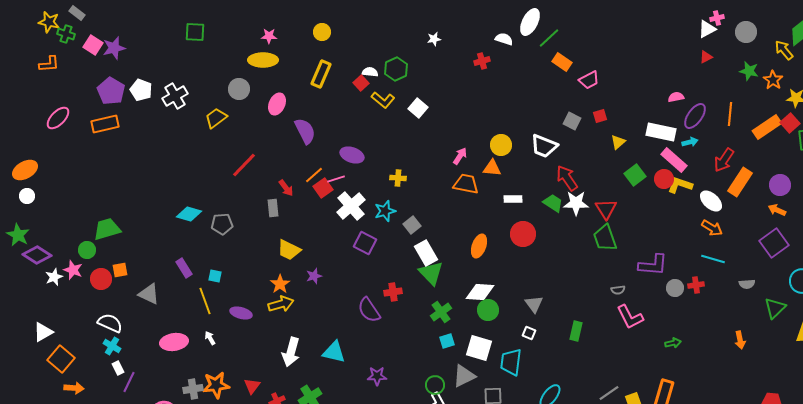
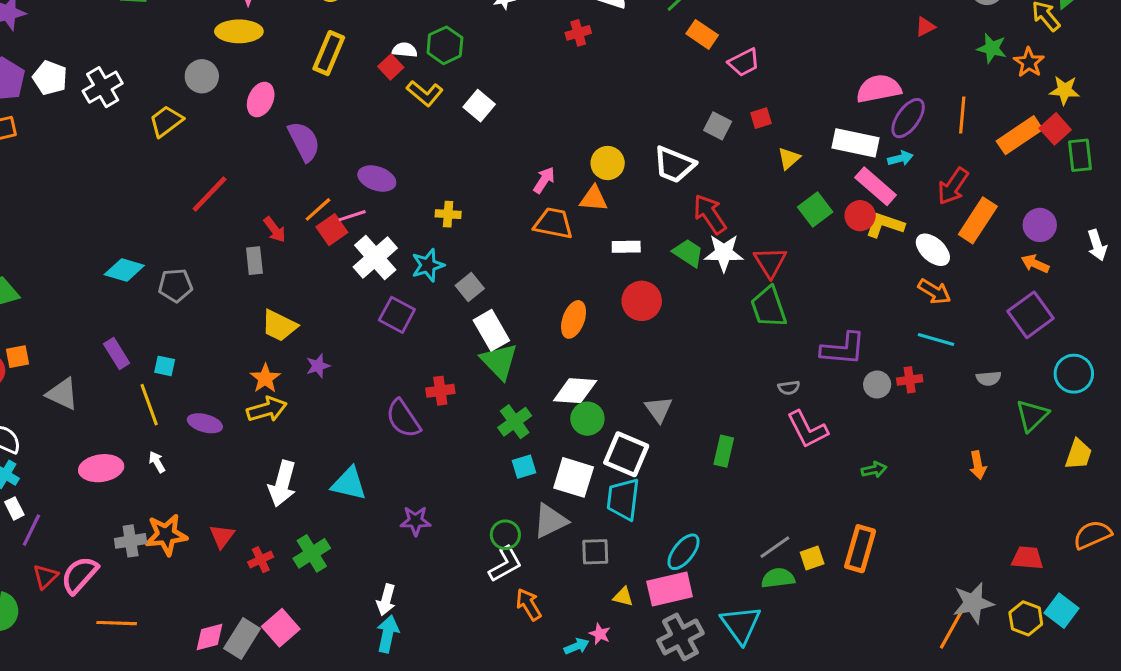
pink semicircle: (676, 97) -> (879, 89), size x1.8
white square: (529, 333) -> (626, 454), moved, size x2.0

